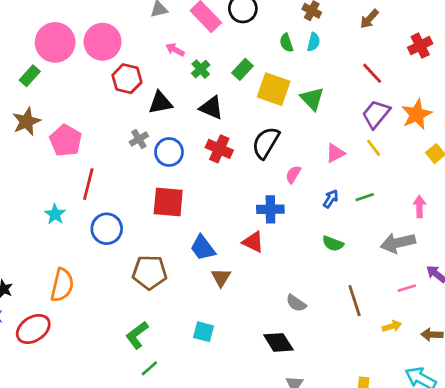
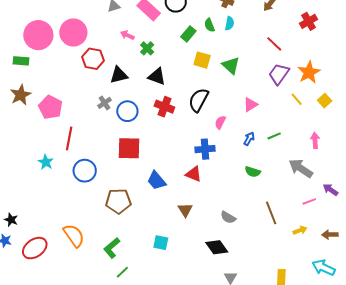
green rectangle: (243, 69) -> (188, 34), moved
green rectangle: (30, 76) -> (21, 61), turned 56
yellow square: (274, 89) -> (202, 60), size x0.7
yellow line: (374, 148) -> (297, 99), moved
gray arrow: (398, 243) -> (301, 168), turned 50
brown triangle: (221, 277) -> (185, 210), moved
orange semicircle: (62, 285) -> (74, 236), moved, turned -45

